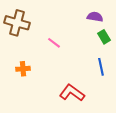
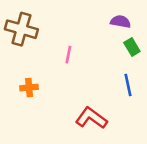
pink line: (54, 43) -> (68, 55), turned 64

